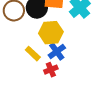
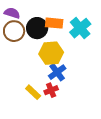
yellow rectangle: (33, 54) -> (33, 92), moved

